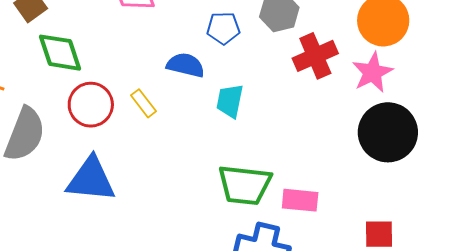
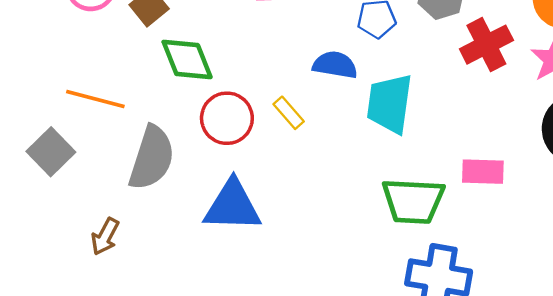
cyan trapezoid: (230, 101) -> (390, 104), size x1.5
pink rectangle: (300, 200) -> (483, 172), moved

